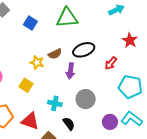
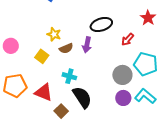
brown semicircle: (55, 54) -> (66, 48), moved
gray circle: (86, 99) -> (122, 75), moved
black semicircle: (69, 124) -> (82, 97), size x1.6

